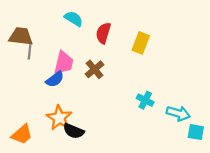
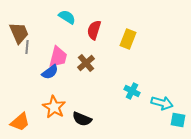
brown trapezoid: (21, 36) -> (19, 33), turned 60
black semicircle: (74, 131) -> (82, 119), moved

